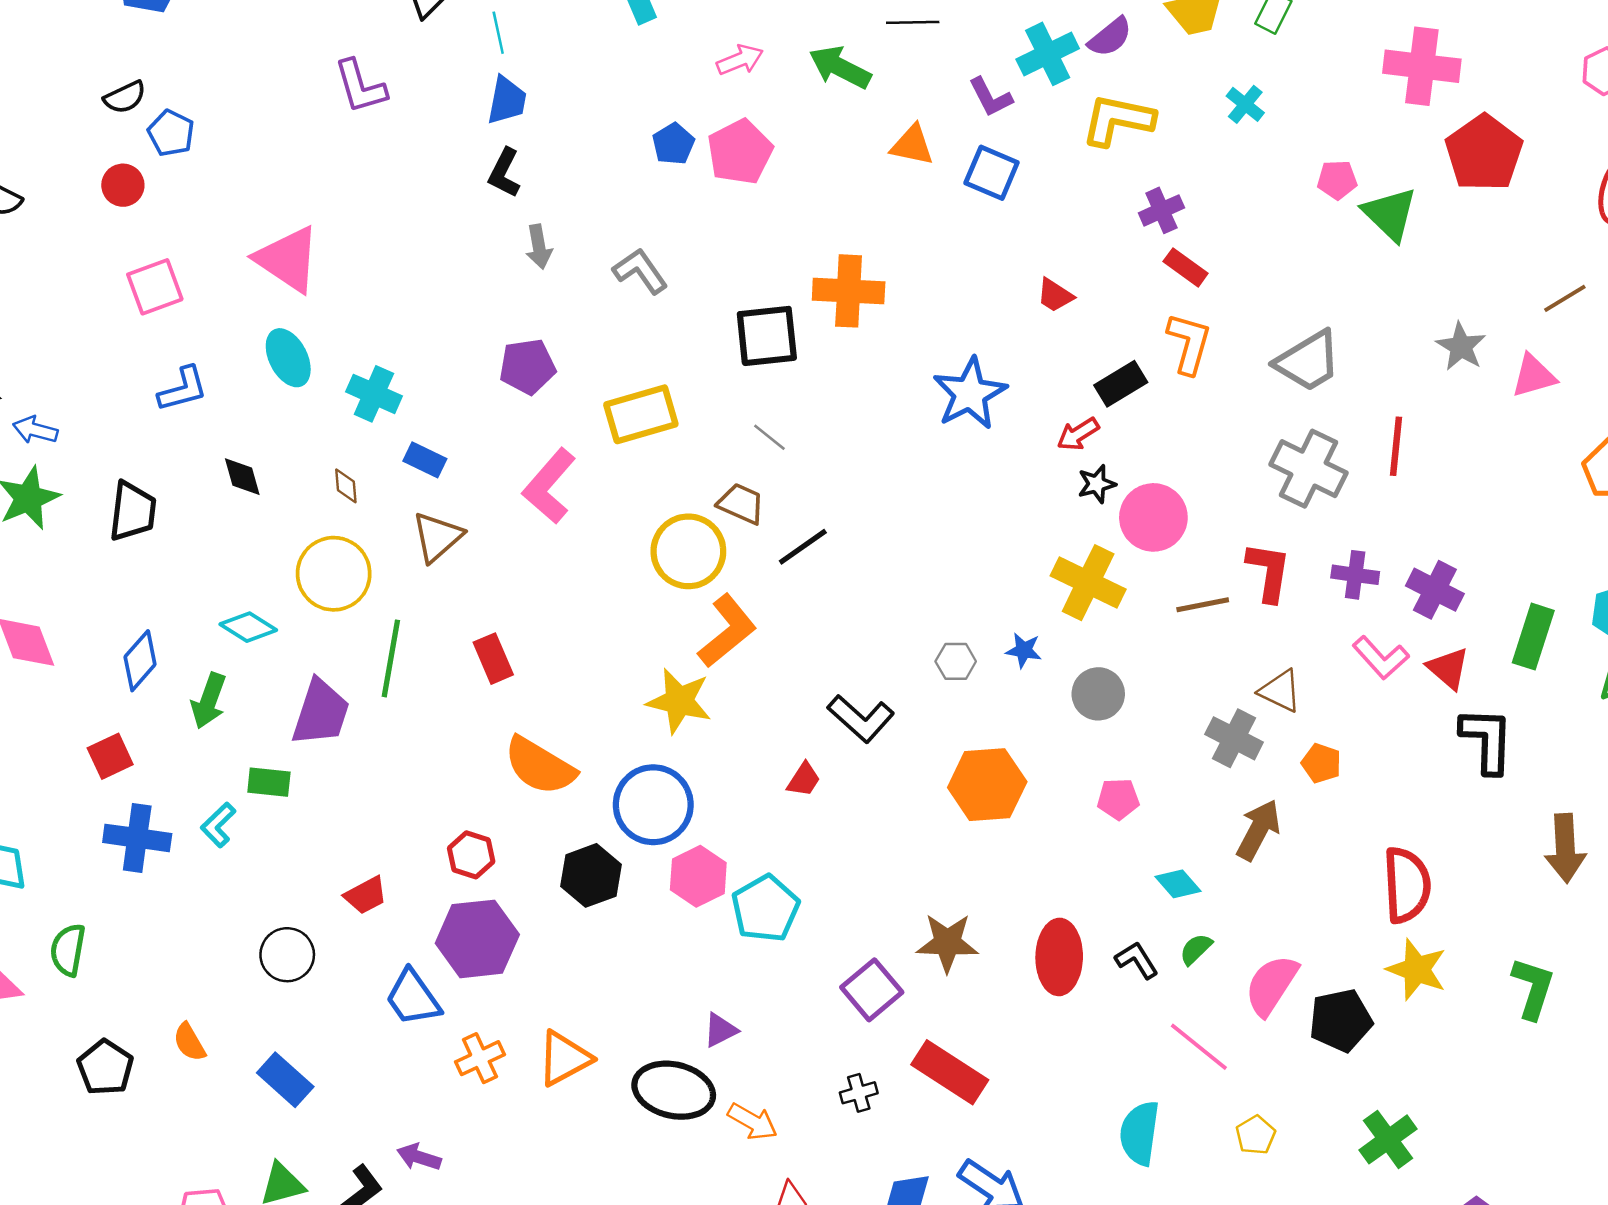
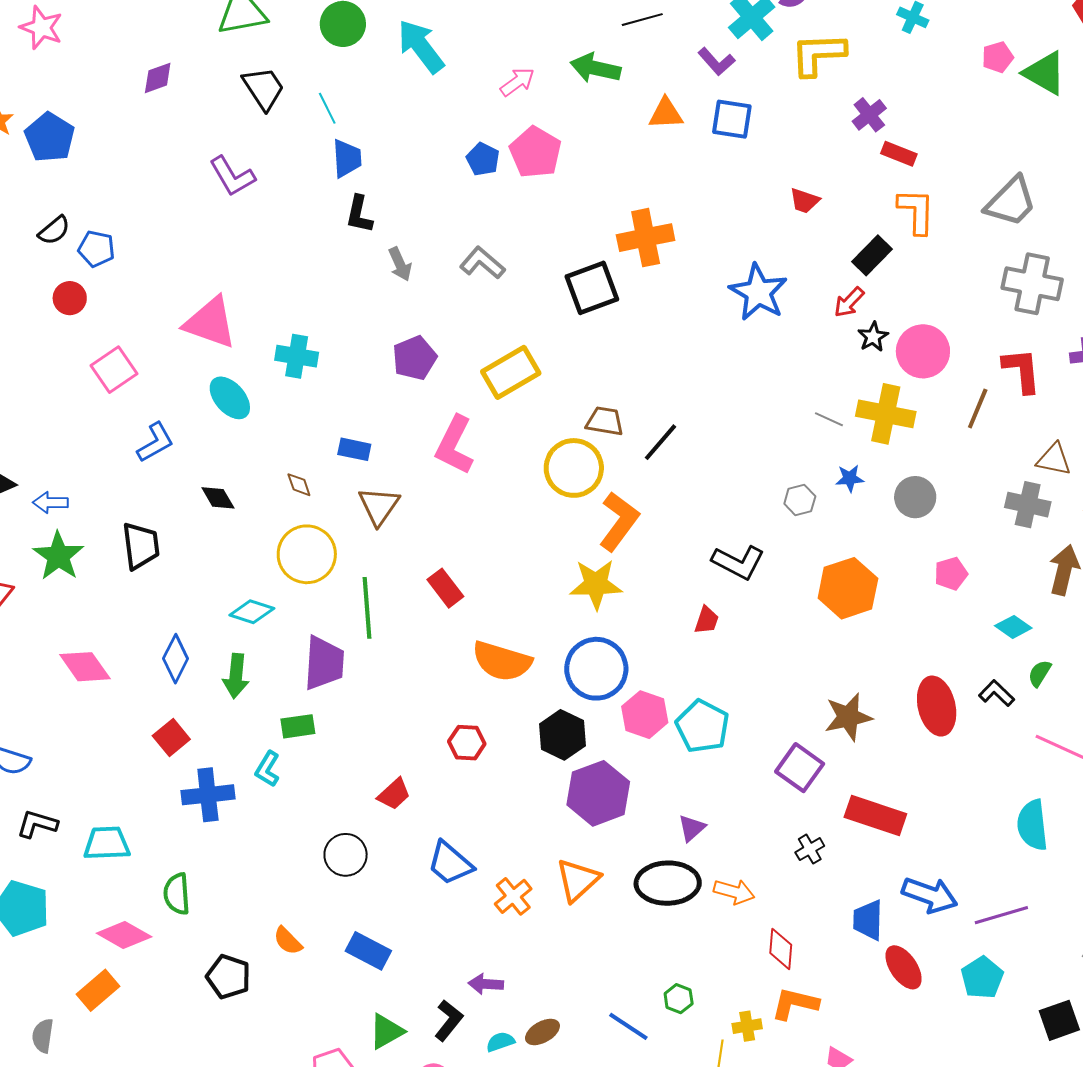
cyan cross: (374, 394) -> (297, 356), moved
gray line: (769, 437) -> (829, 419), moved
brown line: (1203, 605) -> (978, 409), turned -42
purple hexagon: (477, 939) -> (598, 793), moved

